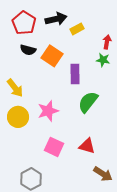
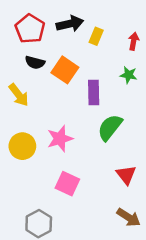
yellow rectangle: (77, 29) -> (96, 36), turned -40
red arrow: (107, 42) -> (134, 41), moved
yellow arrow: (15, 88) -> (19, 95), moved
red triangle: (87, 146) -> (126, 175), moved, turned 36

